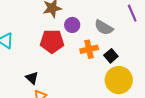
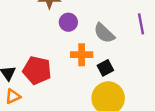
red pentagon: (52, 41) -> (37, 70), moved

